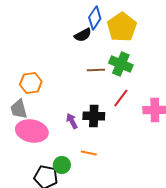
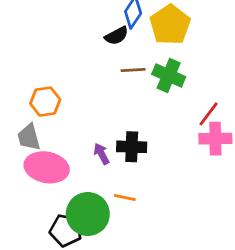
brown line: (96, 70) -> (133, 70), moved
red line: (121, 98) -> (208, 114), moved
green circle: (62, 165) -> (88, 214), size x1.8

